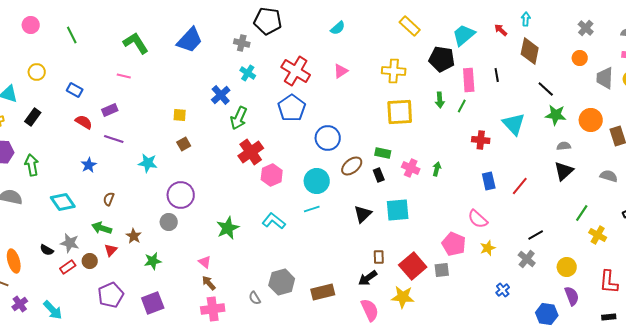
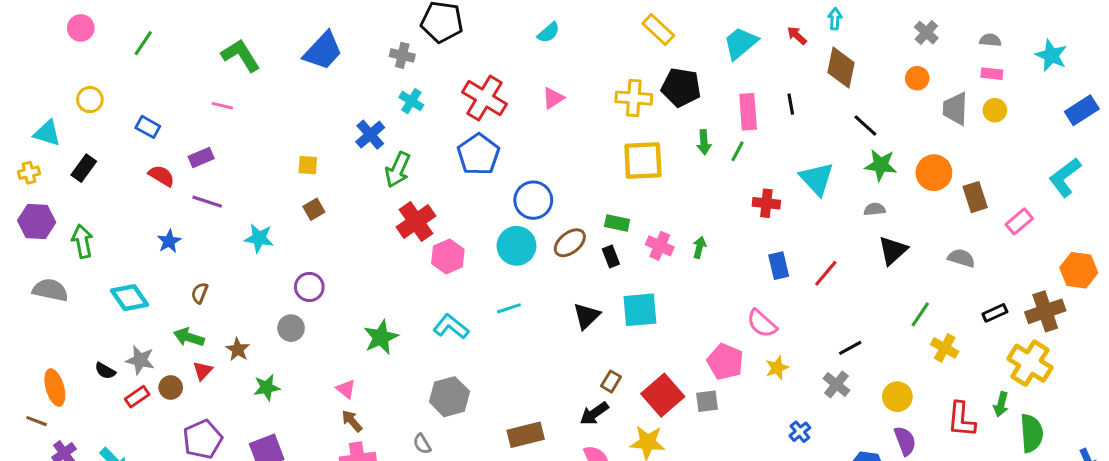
green line: (72, 35) -> (143, 43), turned 60
black pentagon: (442, 59) -> (681, 87), moved
gray semicircle: (564, 146) -> (875, 209), moved
cyan circle: (317, 181) -> (517, 246), moved
purple circle: (181, 195) -> (309, 287), size x0.7
brown rectangle: (379, 257) -> (611, 381), turned 32
gray hexagon: (282, 282) -> (449, 397), moved

